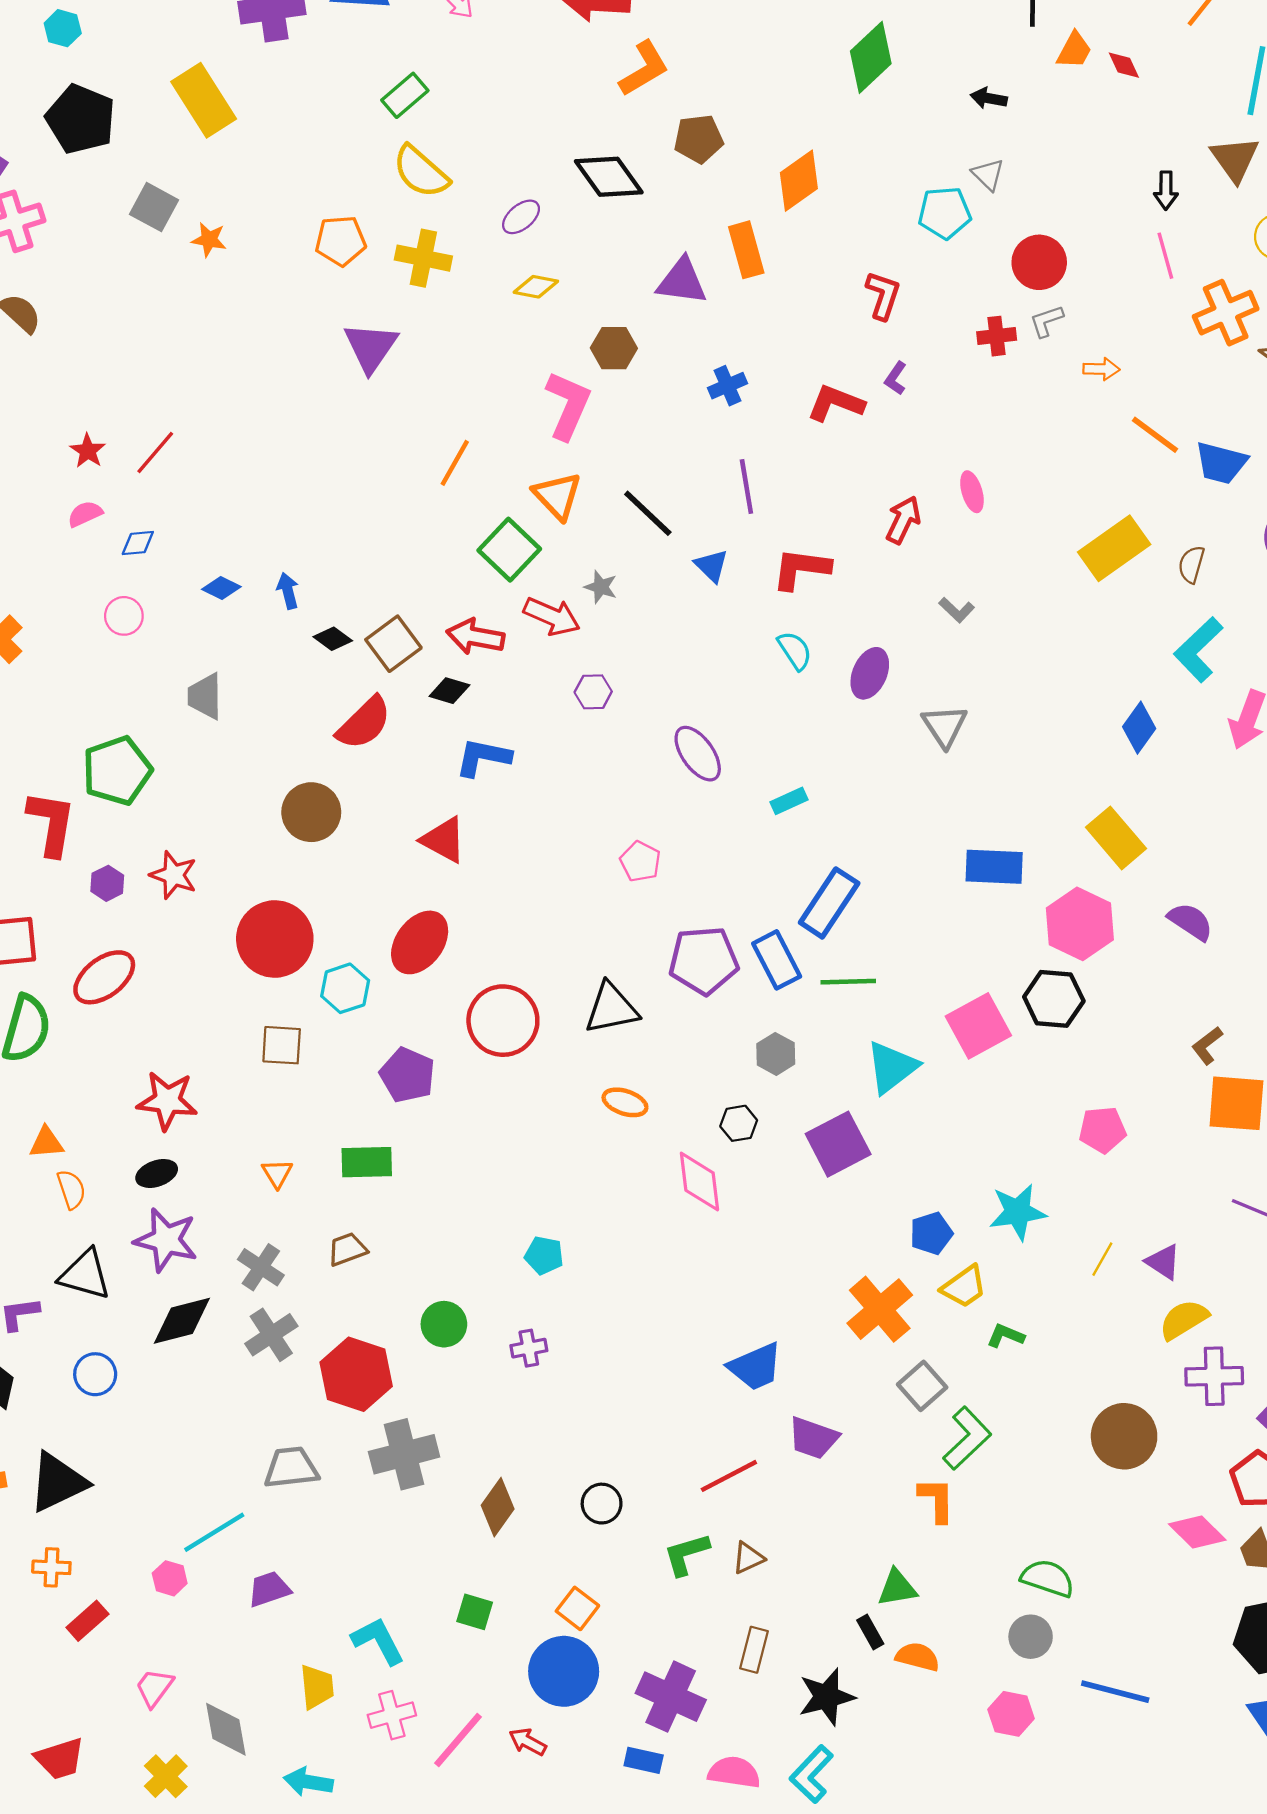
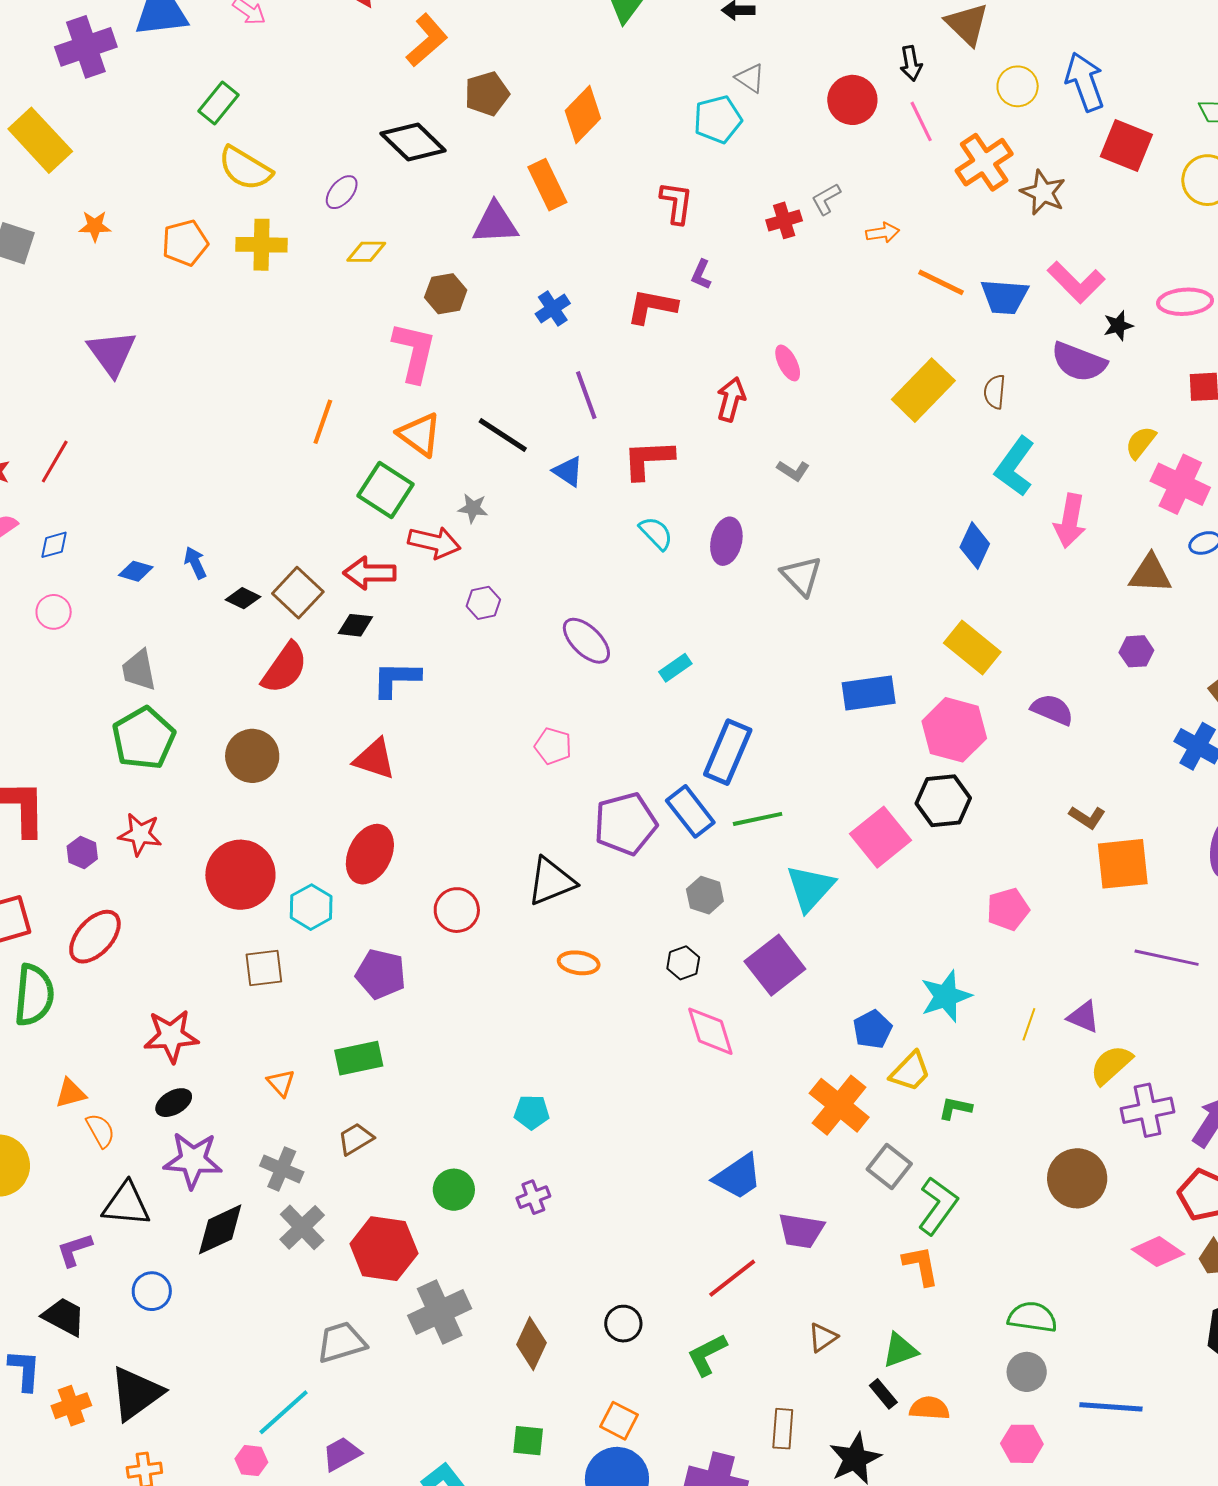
orange star: (209, 240) -> (95, 226), moved
red circle: (1039, 262) -> (852, 100), moved
purple triangle: (371, 347) -> (112, 353), moved
green pentagon: (117, 771) -> (144, 738), moved
red circle: (503, 1021) -> (457, 910), size x0.7
brown L-shape: (1207, 1046) -> (1087, 817), turned -99
pink diamond: (699, 1182) -> (710, 1031), moved
brown triangle: (748, 1558) -> (823, 1337), moved

